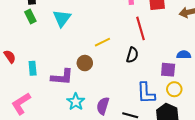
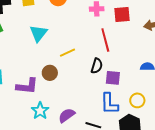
cyan triangle: (62, 18) -> (38, 33), moved
purple square: (168, 70) -> (113, 78), moved
purple semicircle: (103, 106) -> (67, 115), turned 36

